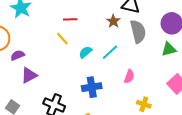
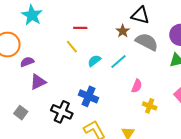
gray semicircle: (138, 31) -> (147, 42), turned -50
blue cross: (92, 87) -> (88, 96), moved, turned 30
yellow cross: (144, 104) -> (150, 106), moved

